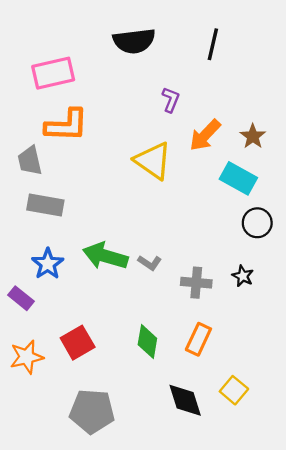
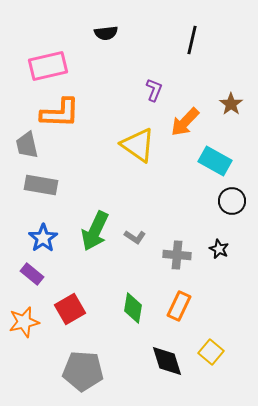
black semicircle: (134, 41) -> (106, 33), moved, size x0.6
brown star: (253, 136) -> (231, 104), moved
green arrow: (105, 256) -> (95, 231), turned -81
purple rectangle: (21, 298) -> (32, 274), moved

